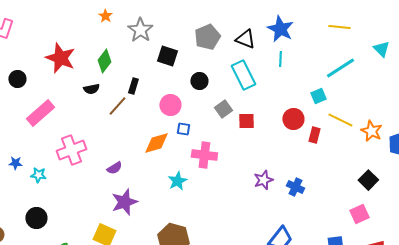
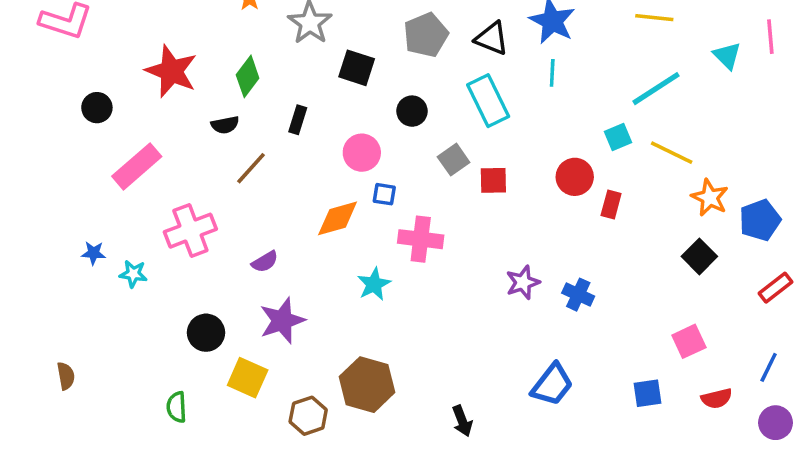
brown line: (117, 106) -> (251, 168), moved
yellow line: (340, 120) -> (672, 153), moved
black square: (368, 180) -> (699, 256), moved
black circle: (36, 218) -> (206, 333), moved

